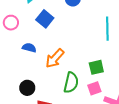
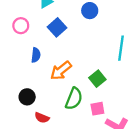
blue semicircle: (29, 48) -> (36, 55), turned 72
green square: (96, 67) -> (97, 79), moved, turned -35

